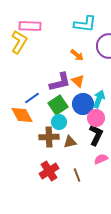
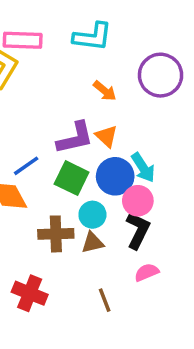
cyan L-shape: (85, 24) -> (92, 37), moved
cyan arrow: (99, 99) -> (143, 168), turned 126
green square: (58, 105) -> (72, 178), turned -30
cyan circle: (59, 122) -> (92, 215), moved
red cross: (49, 171) -> (30, 293), moved, turned -36

